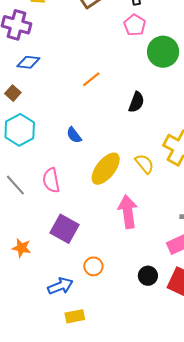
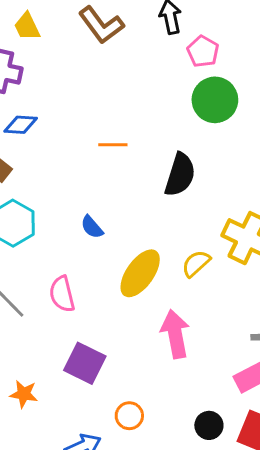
pink pentagon: (135, 25) -> (203, 52), moved
orange line: (91, 79) -> (113, 145), turned 42
black semicircle: (136, 102) -> (180, 175), size x1.4
yellow semicircle: (144, 164) -> (196, 263), turned -90

